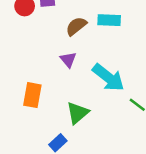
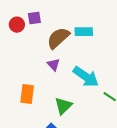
brown semicircle: (76, 26) -> (58, 38), size x1.4

